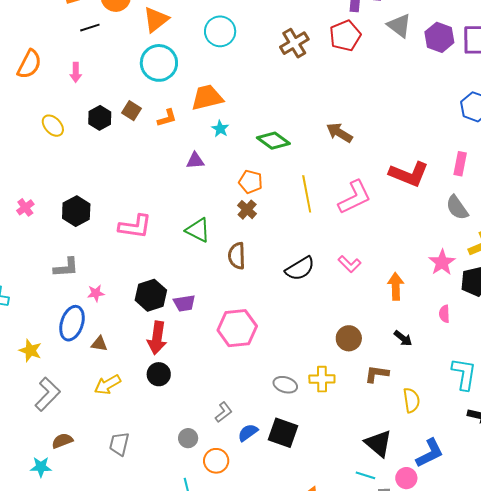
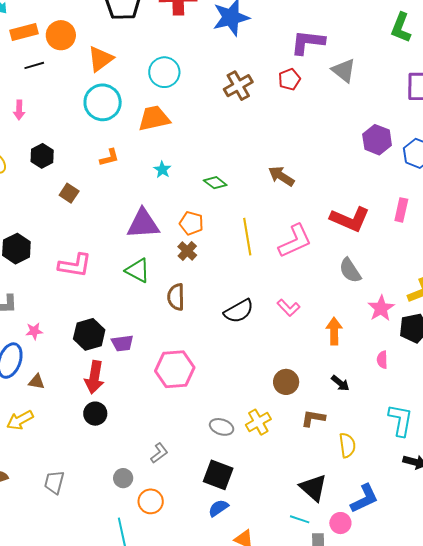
red pentagon: (345, 36) -> (289, 79), size x0.7
purple hexagon: (439, 37) -> (377, 140), moved
orange trapezoid: (207, 97) -> (154, 118), moved
brown square: (132, 111) -> (69, 193), moved
green diamond: (273, 141) -> (215, 183), size x0.7
purple triangle: (195, 161) -> (143, 224), moved, size x1.8
gray semicircle: (457, 208) -> (350, 270), moved
yellow cross: (322, 379) -> (258, 422), turned -30
yellow arrow: (108, 385) -> (20, 420), moved
blue semicircle: (248, 433) -> (218, 508), moved

